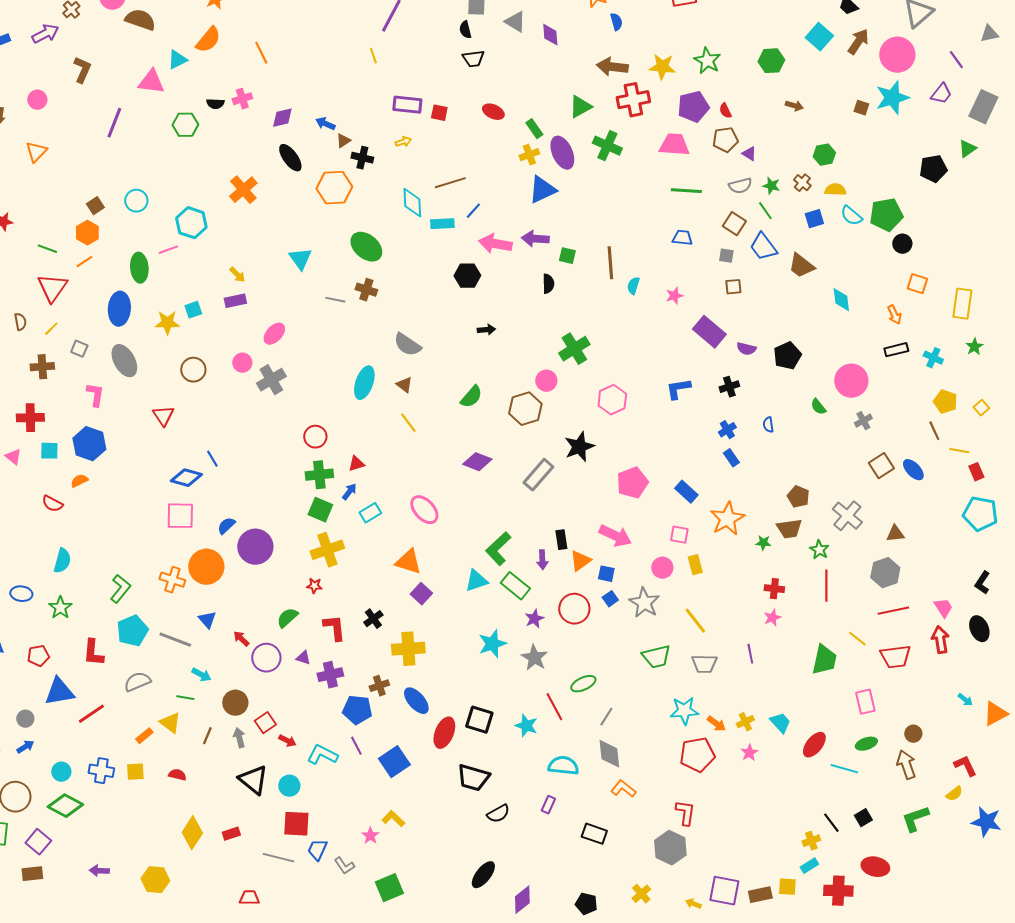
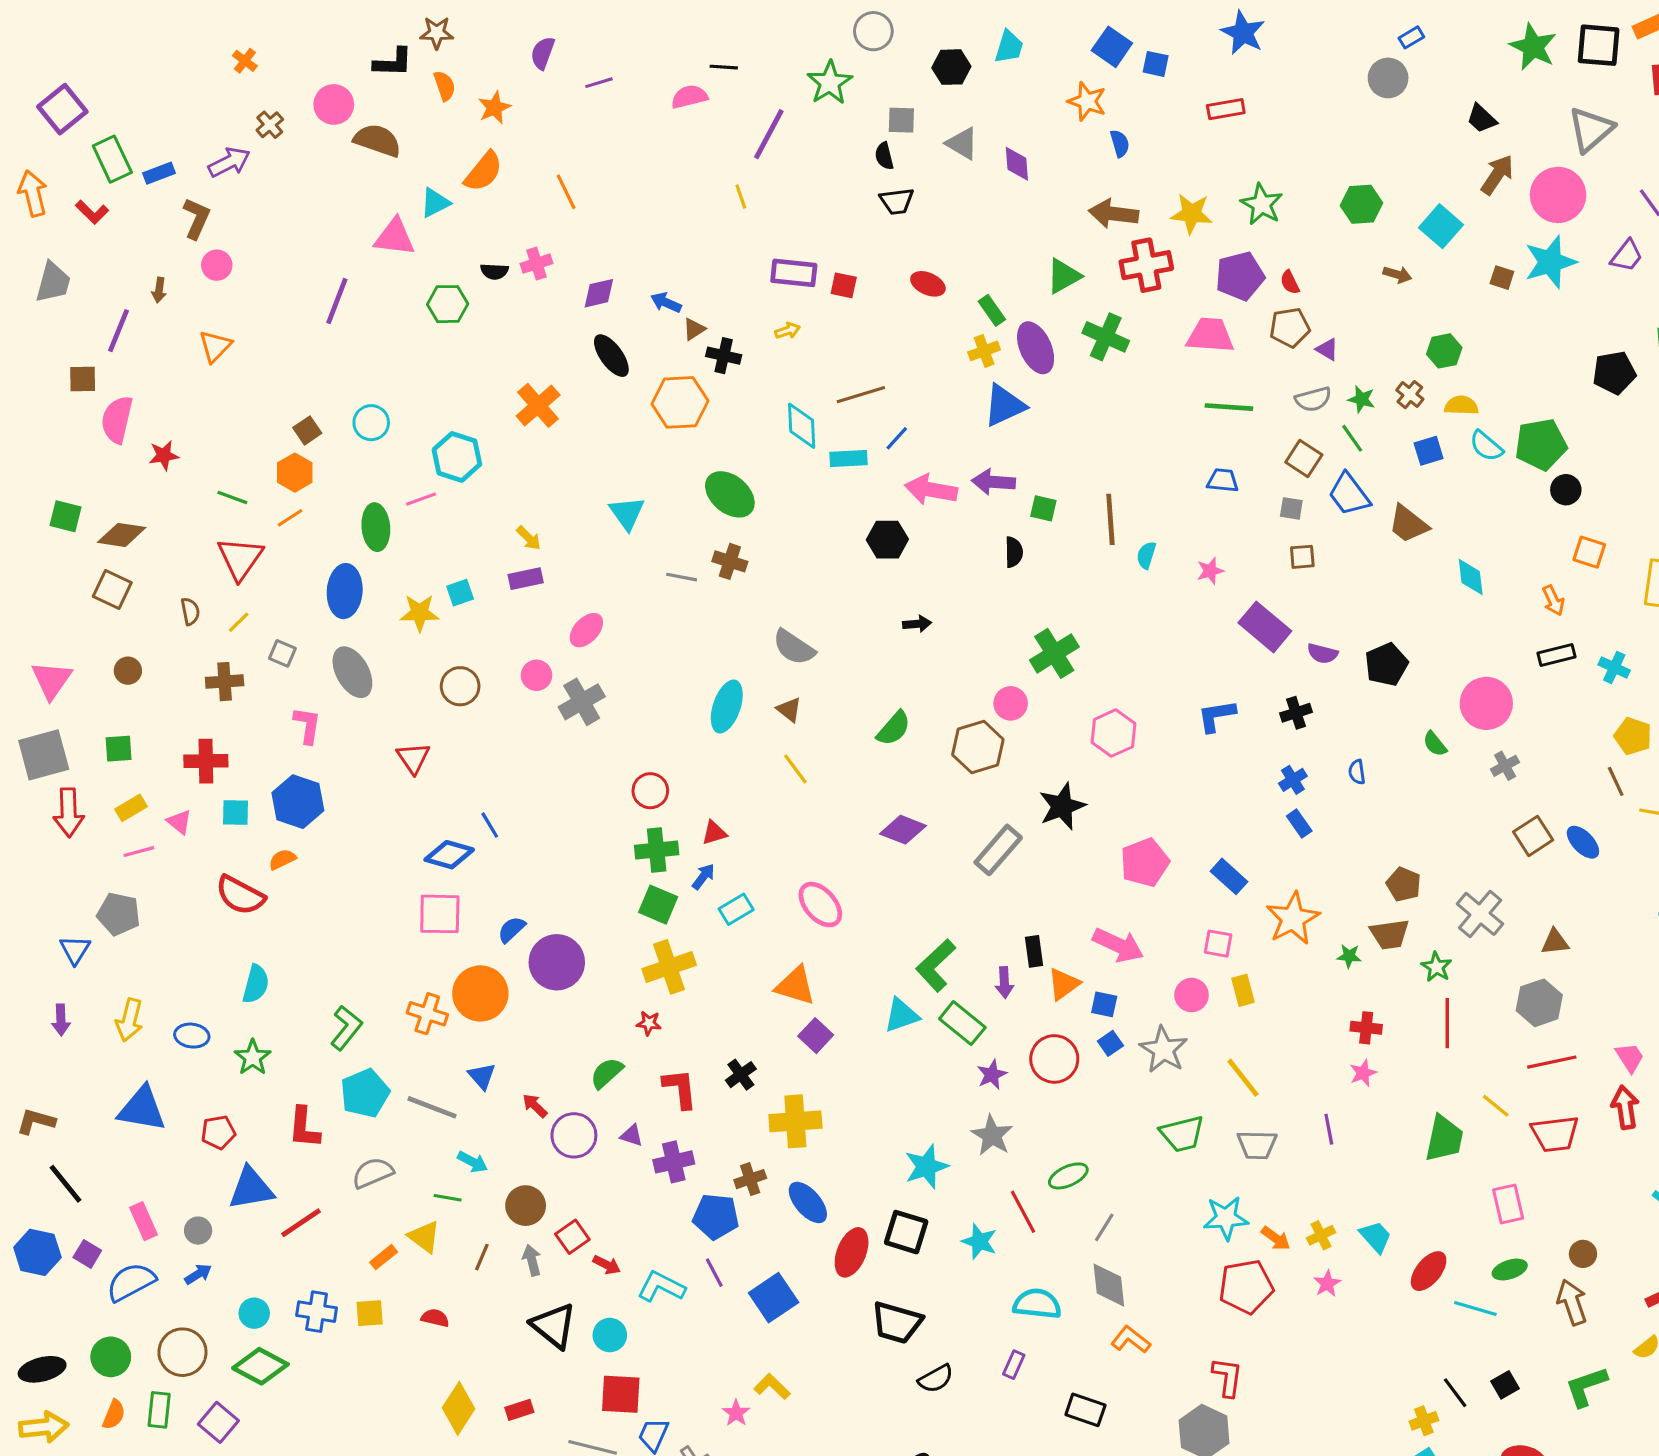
cyan square: (819, 37) -> (1441, 226), moved
brown L-shape: (82, 70) -> (197, 218), moved
red semicircle: (52, 504) -> (240, 895), size x1.5
cyan star: (492, 644) -> (926, 1167), moved

